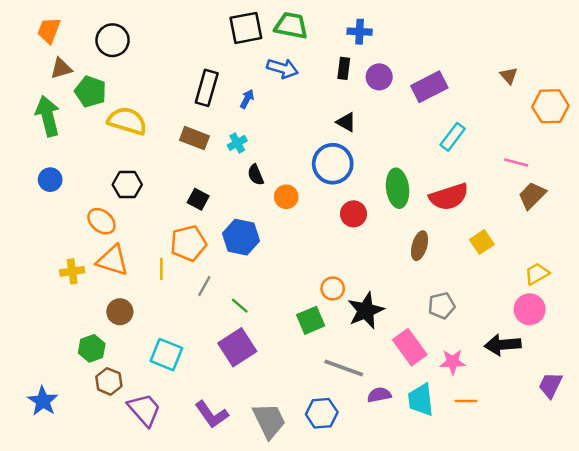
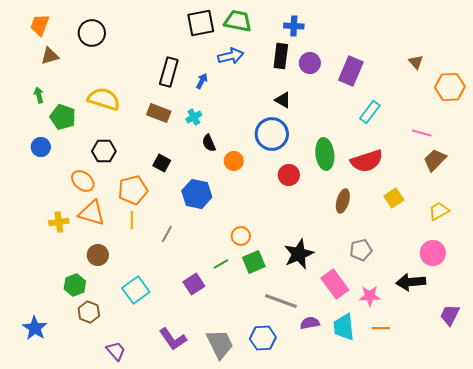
blue arrow: (283, 68) -> (231, 56), turned -30
black rectangle: (344, 68) -> (281, 56), size x1.4
purple rectangle: (429, 87) -> (351, 71), turned -40
green pentagon: (91, 92) -> (63, 117), moved
green arrow: (48, 116) -> (39, 95), size x0.5
orange pentagon: (188, 243) -> (133, 190), moved
yellow trapezoid: (537, 274) -> (439, 211), moved
orange circle: (333, 288) -> (241, 236), moved
green line: (240, 306) -> (221, 264), moved, turned -70
purple square: (237, 347) -> (194, 284), size x0.7
cyan square: (166, 355) -> (136, 290), turned 32
purple trapezoid: (144, 410) -> (116, 351), moved, size x0.7

